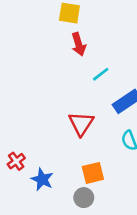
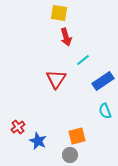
red triangle: (81, 124) -> (56, 79), moved

